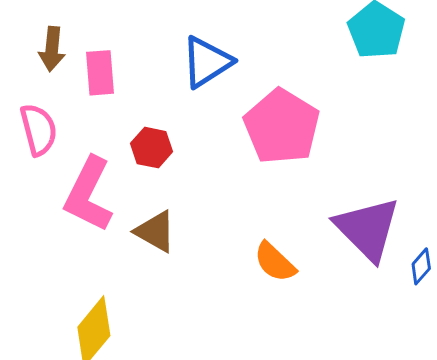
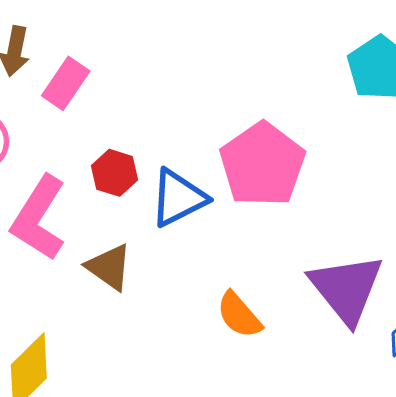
blue triangle: (207, 62) -> (178, 198), moved
pink rectangle: (100, 73) -> (66, 83), turned 33

